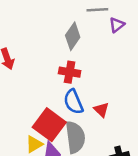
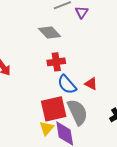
gray diamond: (73, 36) -> (50, 33), turned -60
red square: (49, 125) -> (54, 109), turned -32

